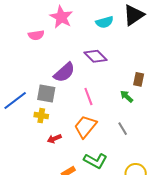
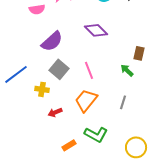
purple semicircle: (64, 72) -> (52, 41), moved
gray square: (46, 93) -> (59, 69), moved, turned 30
gray line: (123, 129) -> (123, 102), turned 48

